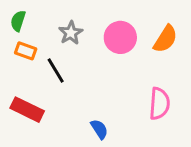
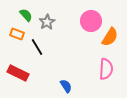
green semicircle: (18, 21) -> (26, 15), moved, turned 120
pink circle: (120, 37) -> (91, 21), moved
orange semicircle: (165, 39) -> (110, 37), moved

